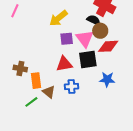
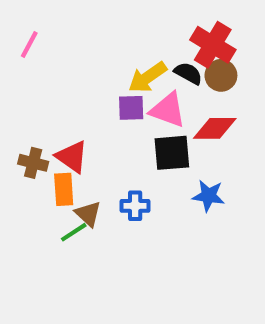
yellow arrow: (58, 18) -> (147, 77), moved
brown circle: (100, 31) -> (221, 75), moved
pink triangle: (85, 39) -> (168, 110), turned -36
red triangle: (64, 64) -> (72, 157), moved, turned 42
green line: (31, 102) -> (74, 232), moved

